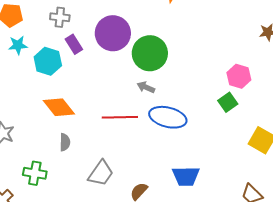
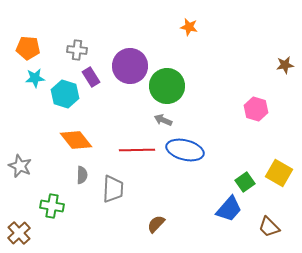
green square: (228, 102) -> (245, 182), moved
gray trapezoid: (101, 173) -> (113, 189), moved, turned -32
blue trapezoid: (186, 176) -> (229, 209), moved, turned -48

